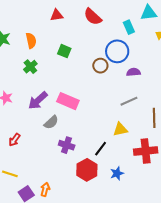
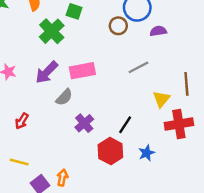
green cross: (30, 67) -> (52, 31), moved, size x1.5
pink rectangle: (68, 101) -> (82, 71), turned -30
gray line: (129, 101) -> (138, 67), moved
yellow triangle: (120, 129) -> (161, 99), moved, turned -35
purple cross: (67, 145) -> (84, 123), turned 35

